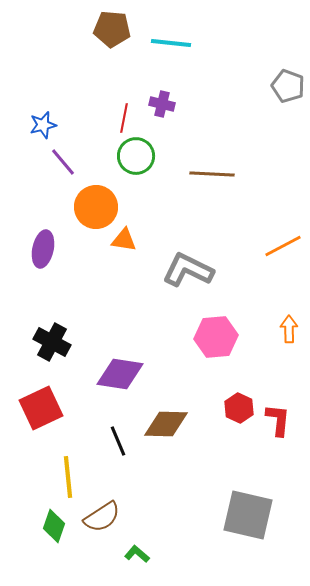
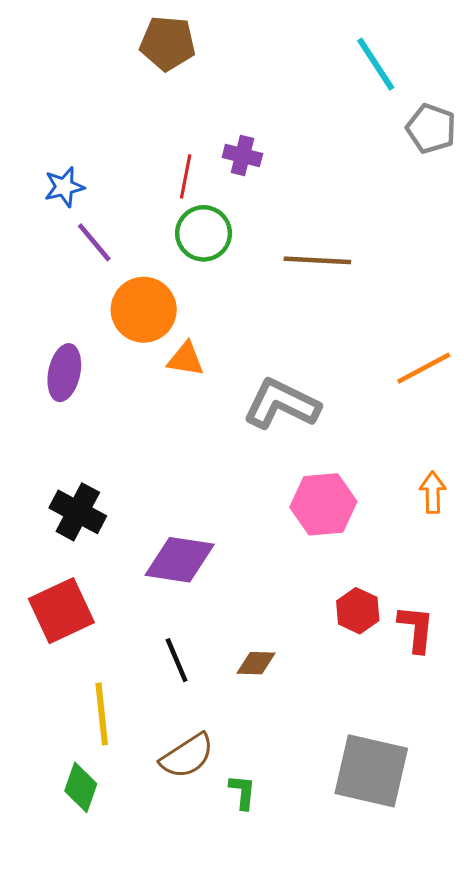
cyan line: (171, 43) -> (376, 64), moved, turned 51
brown diamond: (166, 424) -> (256, 663), moved, size x0.6
brown semicircle: (102, 517) -> (187, 756), moved
green L-shape: (137, 554) -> (242, 792), moved, turned 55

